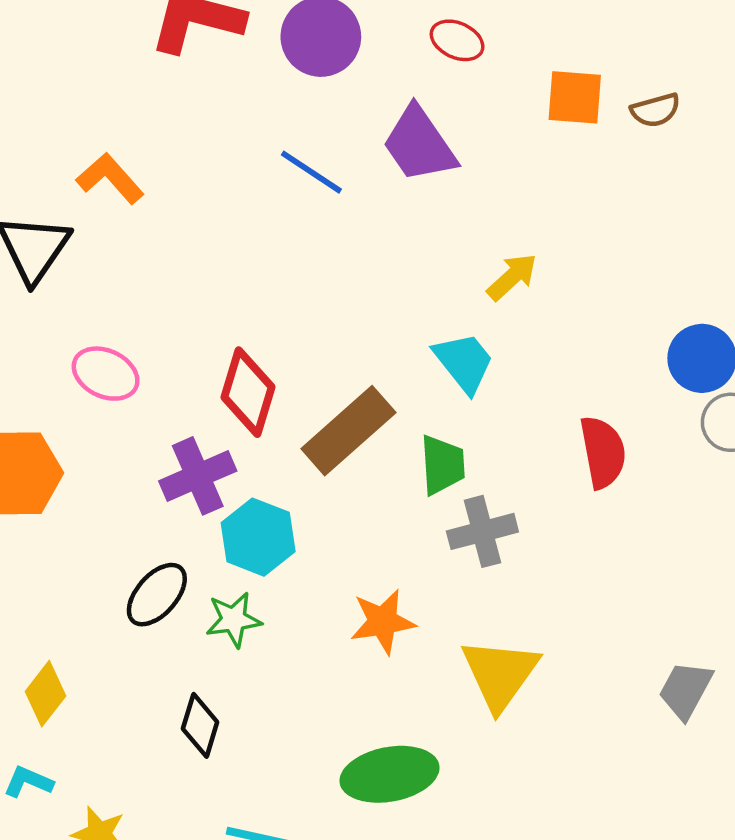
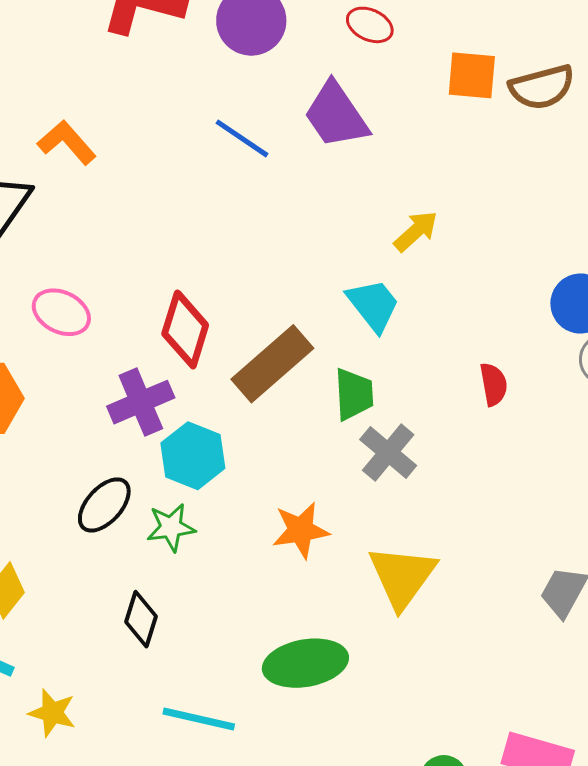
brown semicircle: (655, 110) -> (542, 87), size x1.5
red semicircle: (603, 452) -> (494, 384), size x0.7
gray cross: (482, 531) -> (388, 452), turned -36

